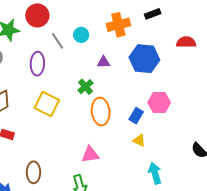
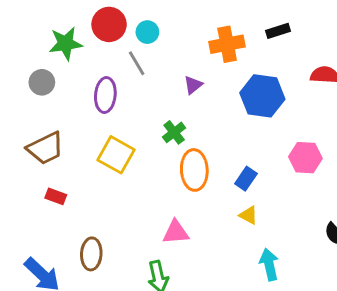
cyan circle: (81, 35) -> (147, 32), moved
purple triangle: (104, 62) -> (193, 85), moved, turned -40
pink hexagon: (159, 103) -> (305, 158), moved

